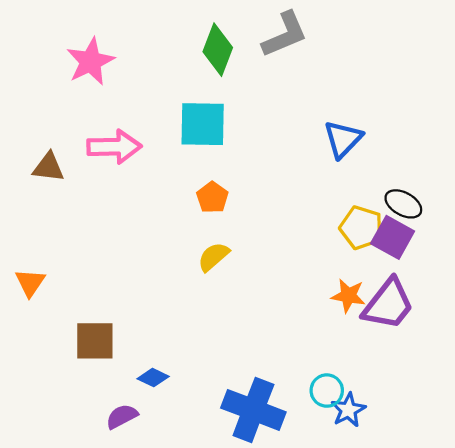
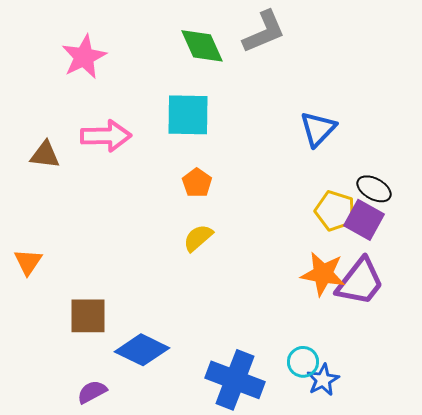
green diamond: (218, 50) -> (202, 46), turned -45
orange star: (348, 296) -> (323, 274), size x1.4
blue diamond: (153, 378) -> (142, 350), size x1.8
purple semicircle: (122, 416) -> (92, 392), moved

